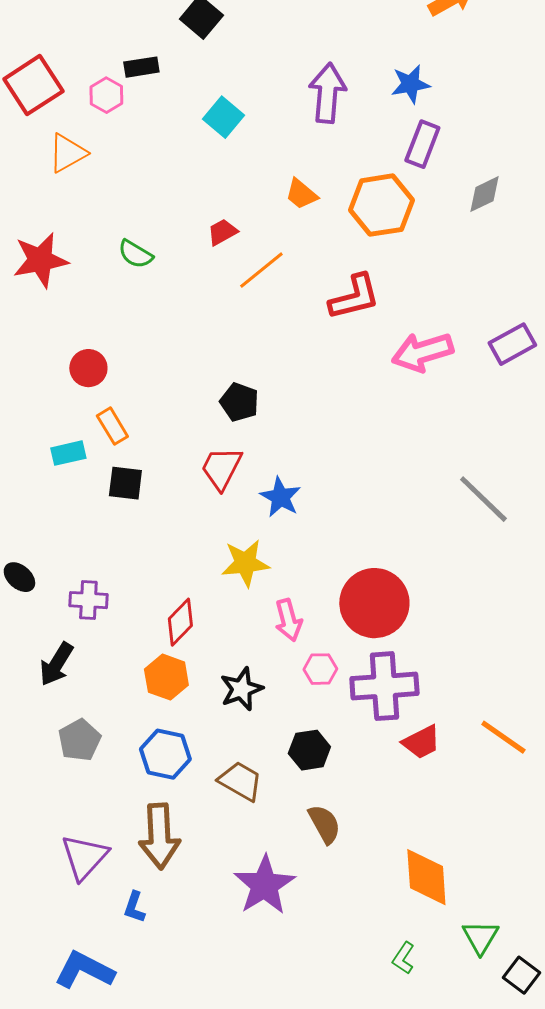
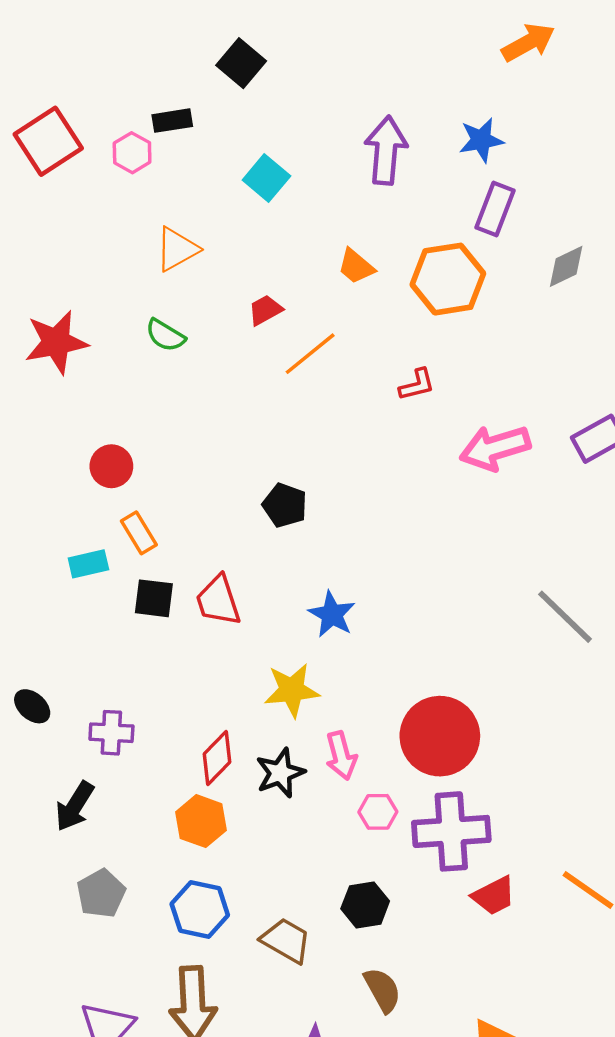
orange triangle: (67, 153) -> (177, 249), moved
red L-shape: (354, 297) -> (417, 385), size x0.6
red trapezoid: (221, 468) -> (218, 601), moved, turned -45
black star: (241, 689) -> (280, 773), moved

